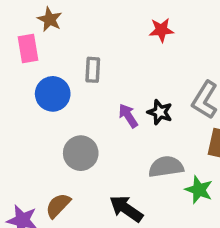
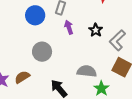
black star: (160, 112) -> (96, 30), moved
purple arrow: (128, 116) -> (69, 27), moved

